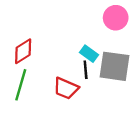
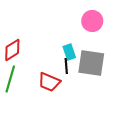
cyan rectangle: (89, 54) -> (69, 52), turned 35

